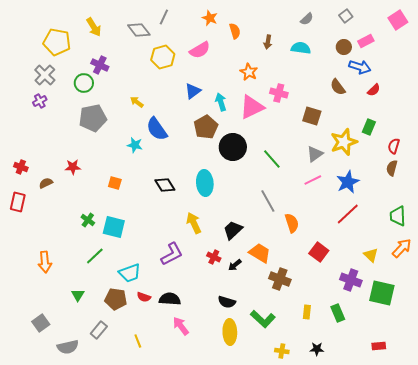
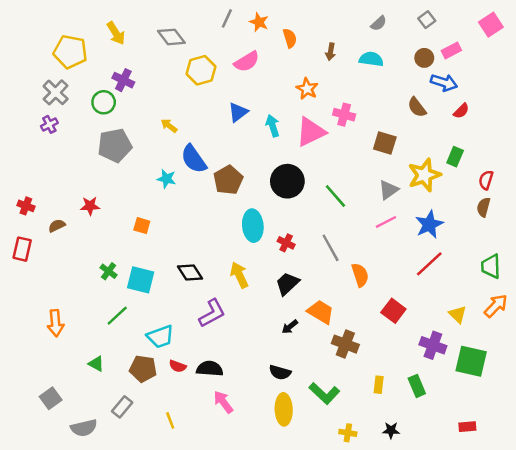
gray line: (164, 17) -> (227, 18), moved
brown pentagon: (206, 127) -> (228, 180), moved
black diamond: (165, 185) -> (190, 272), moved
red cross: (214, 257) -> (286, 243), moved
green triangle: (78, 295) -> (96, 364), turned -32

